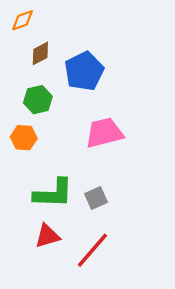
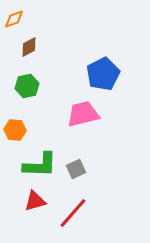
blue pentagon: (84, 71) -> (103, 74), moved
orange hexagon: (24, 138) -> (15, 130), moved

